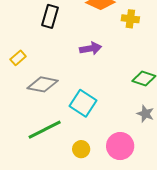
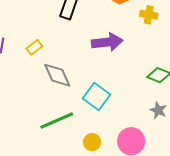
purple arrow: (91, 48) -> (107, 42), size x1.4
gray diamond: (43, 84) -> (57, 75), turned 52

